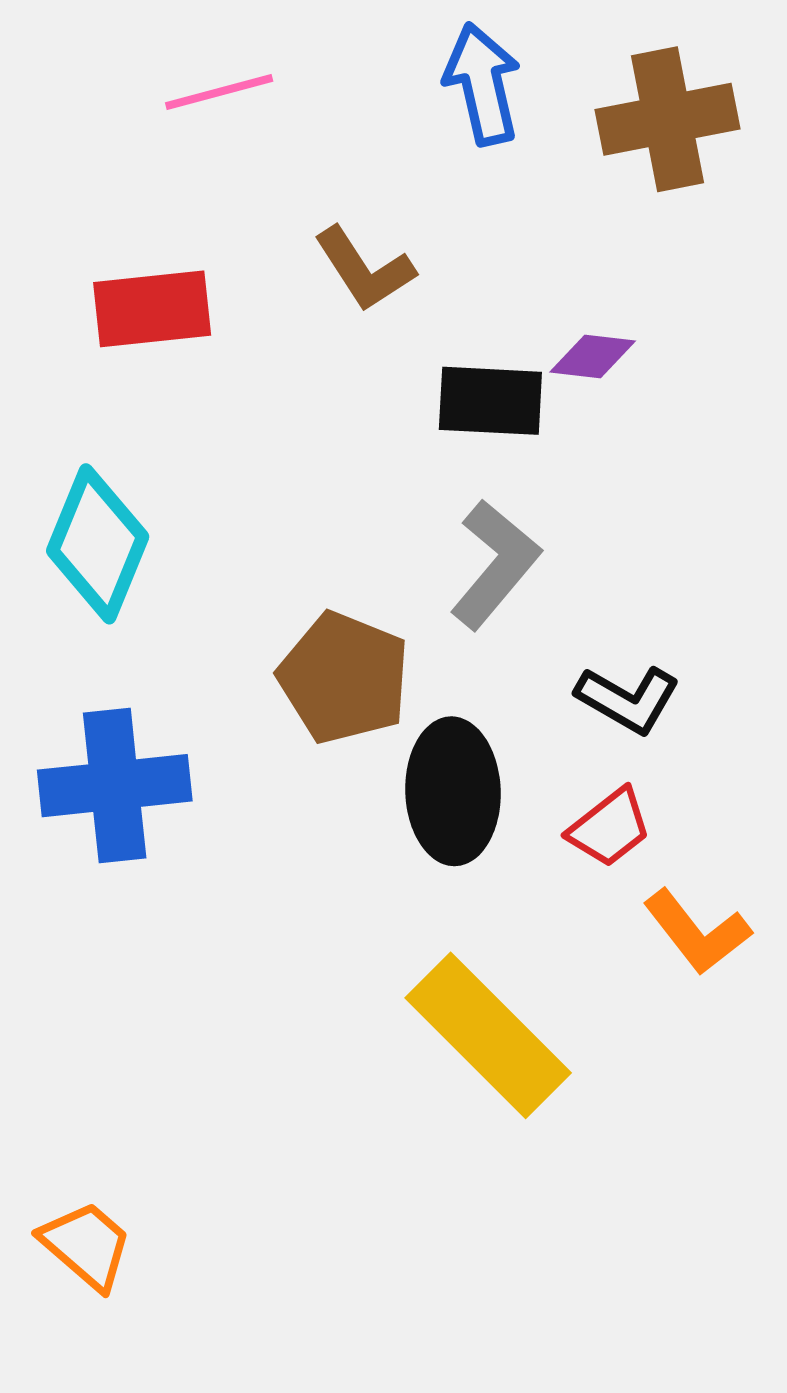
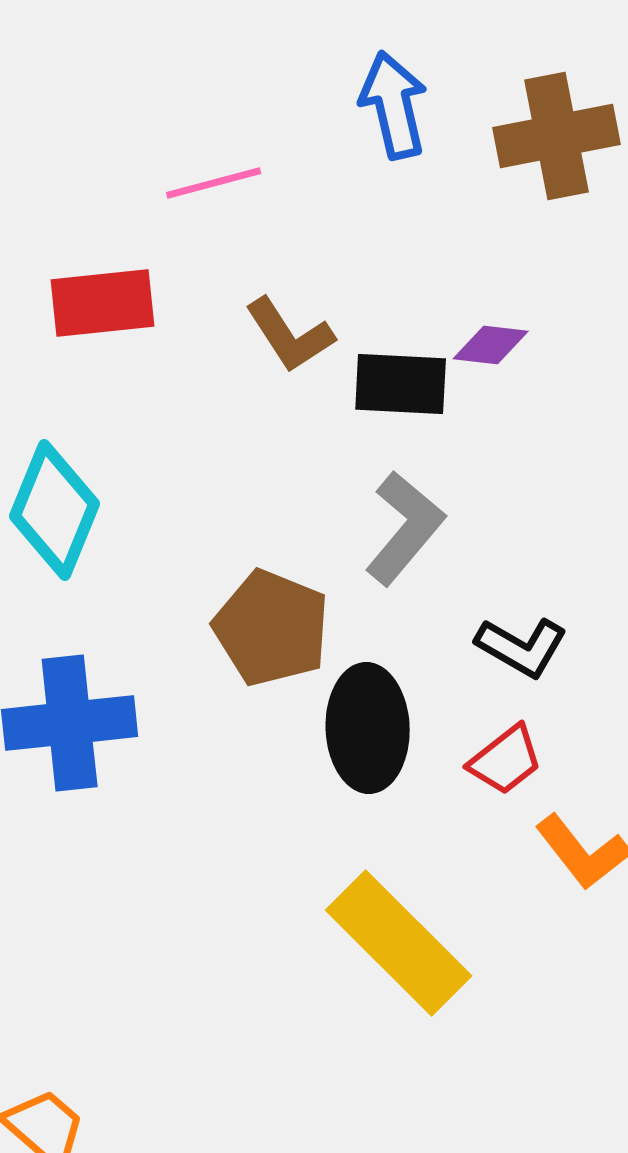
pink line: (219, 92) -> (214, 183), moved
brown L-shape: (364, 269) -> (290, 335), moved

